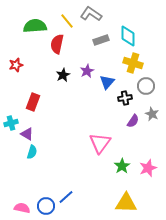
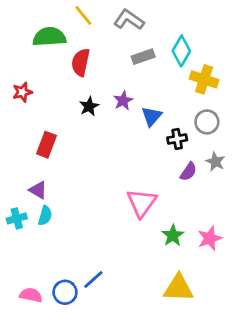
yellow line: (67, 21) -> (83, 15), moved
cyan diamond: (128, 36) -> (181, 51), turned 30
yellow cross: (133, 63) -> (204, 79), moved
cyan cross: (11, 123) -> (17, 218), moved

